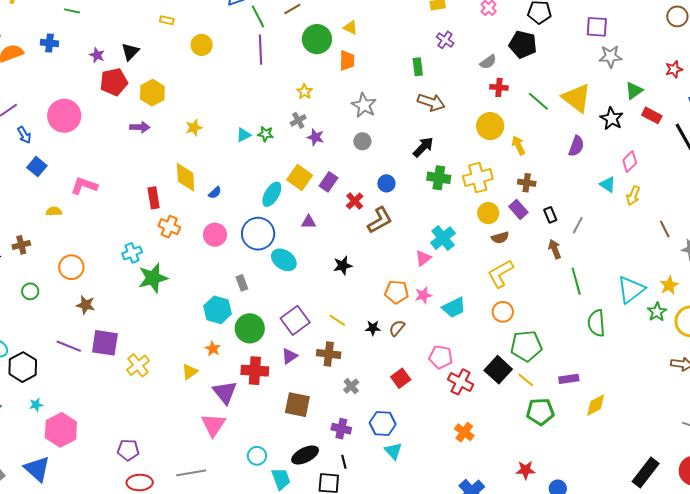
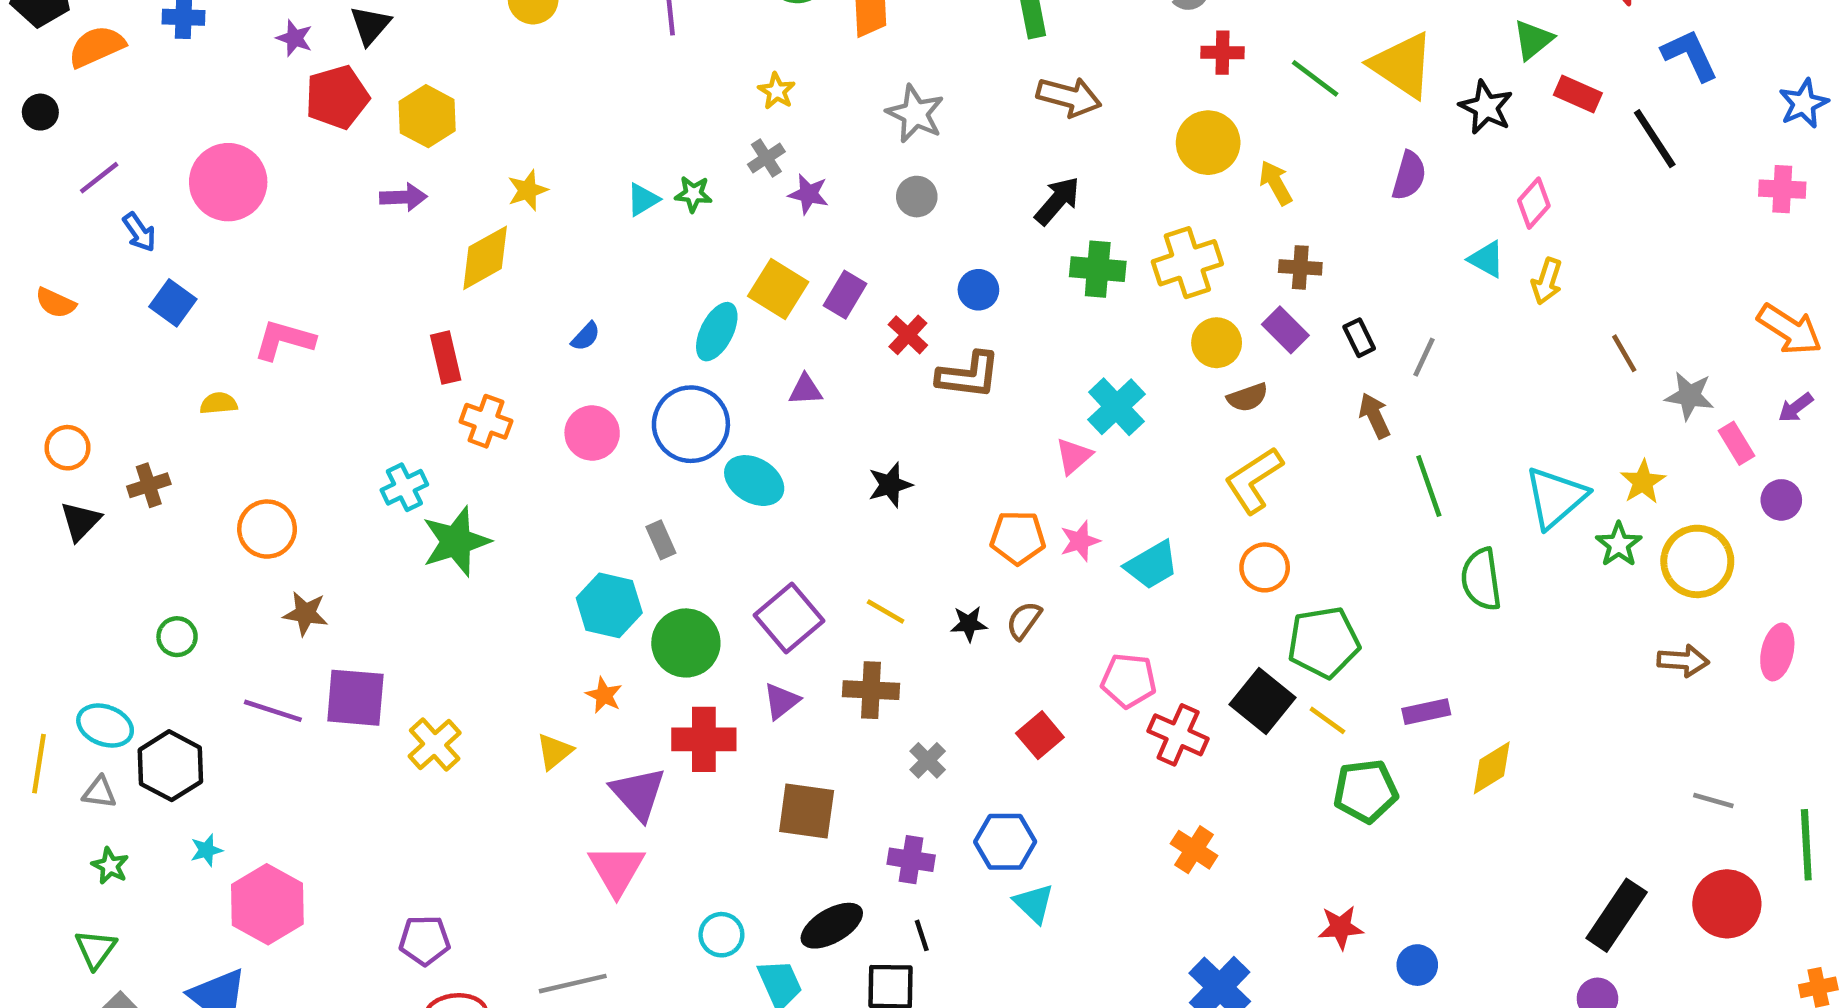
yellow diamond: (186, 177) -> (485, 258), moved, turned 68
brown L-shape: (380, 220) -> (969, 375), turned 40
green circle: (30, 291) -> (177, 637), moved

